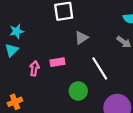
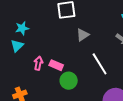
pink rectangle: (58, 62) -> (56, 65), moved, turned 32
green circle: (78, 91) -> (69, 81), moved

